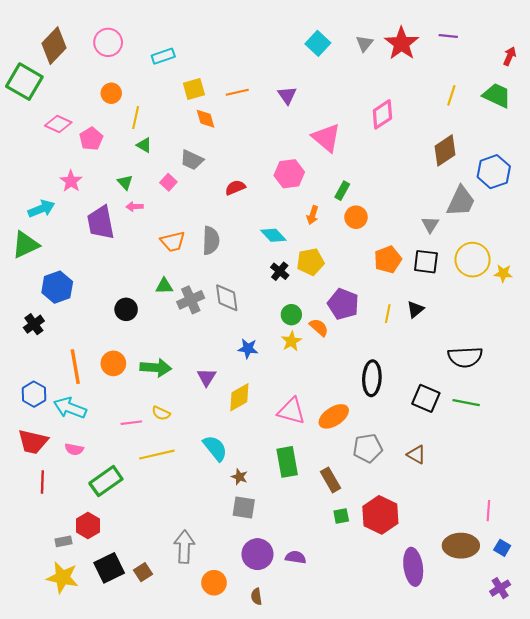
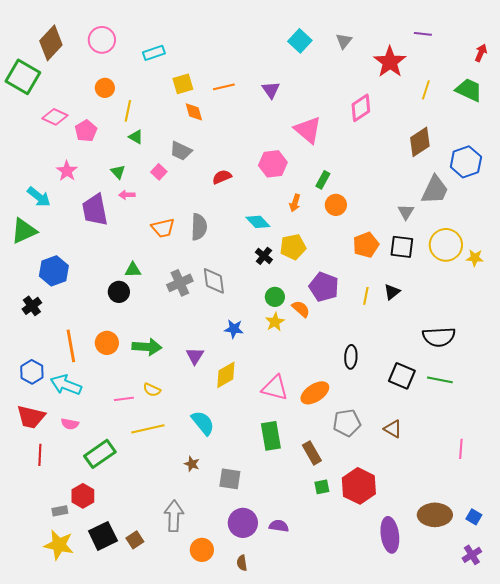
red star: (402, 43) -> (390, 62), moved
cyan arrow: (41, 209) -> (39, 197), turned 60
green triangle: (164, 286) -> (133, 270), moved
black ellipse: (372, 378) -> (351, 357), size x0.7
brown star: (239, 477) -> (192, 464), moved
pink line: (488, 511) -> (461, 449), moved

